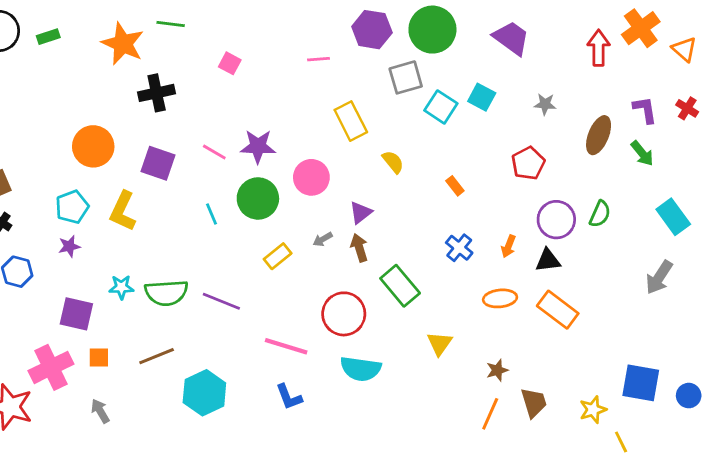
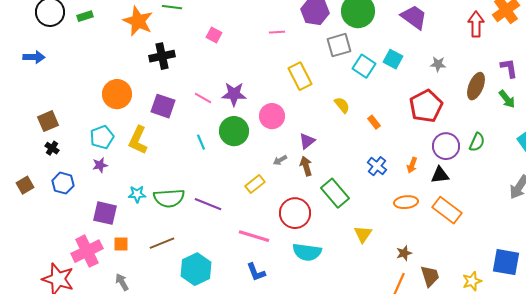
yellow semicircle: (393, 162) -> (342, 105), moved
red pentagon: (528, 163) -> (426, 106), size x1.4
yellow rectangle: (278, 256) -> (255, 184), moved

